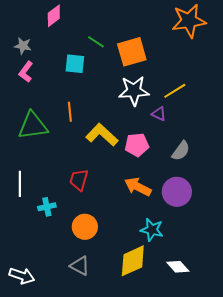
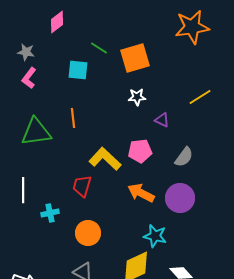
white star: (134, 91) -> (137, 97), size x0.6
yellow line: (175, 91) -> (200, 97), moved
yellow L-shape: (102, 135) -> (105, 159), moved

